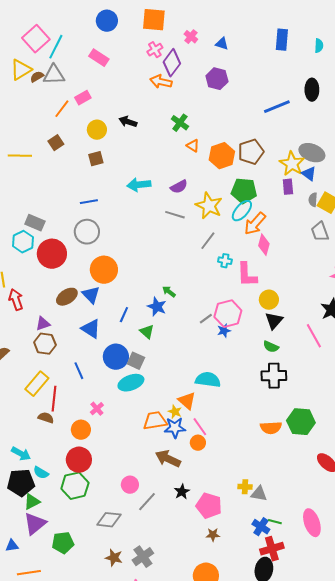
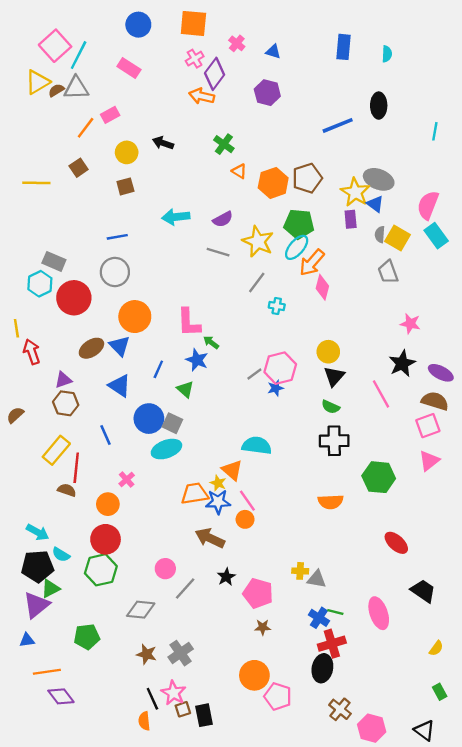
pink L-shape: (247, 275) -> (189, 322), moved
green hexagon: (301, 422) -> (379, 477), moved
purple triangle: (35, 524) -> (36, 605), moved

